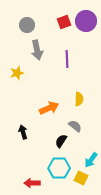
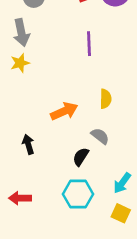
gray arrow: (37, 50) -> (21, 33), moved
yellow square: (81, 178) -> (121, 213), moved
red arrow: (32, 183) -> (20, 198), moved

